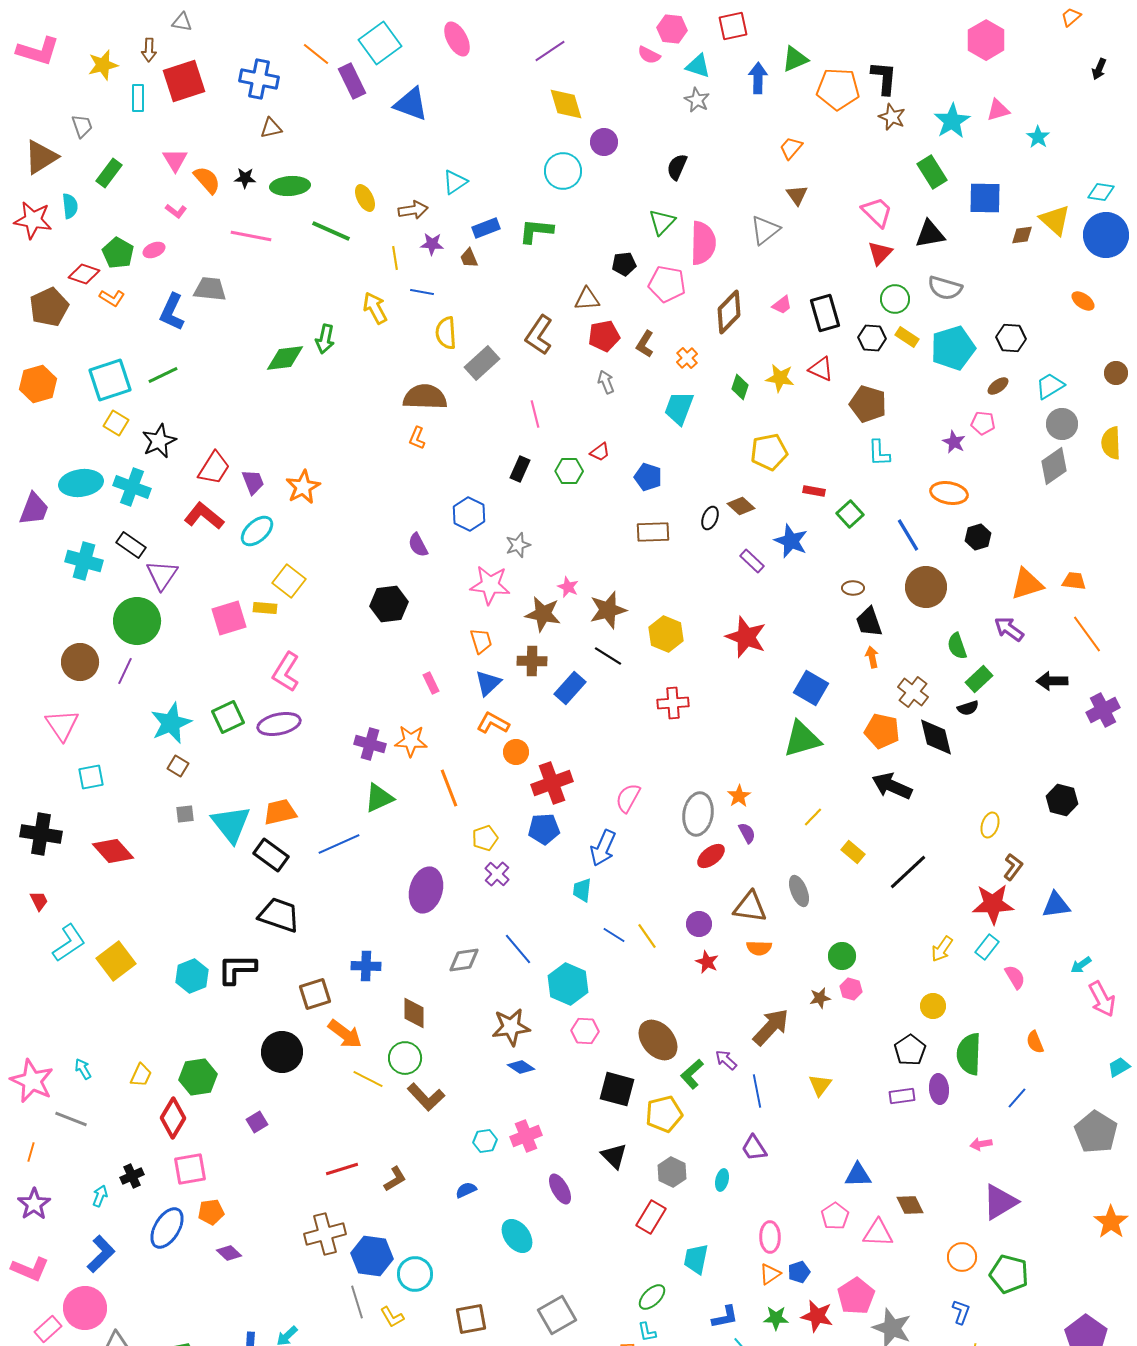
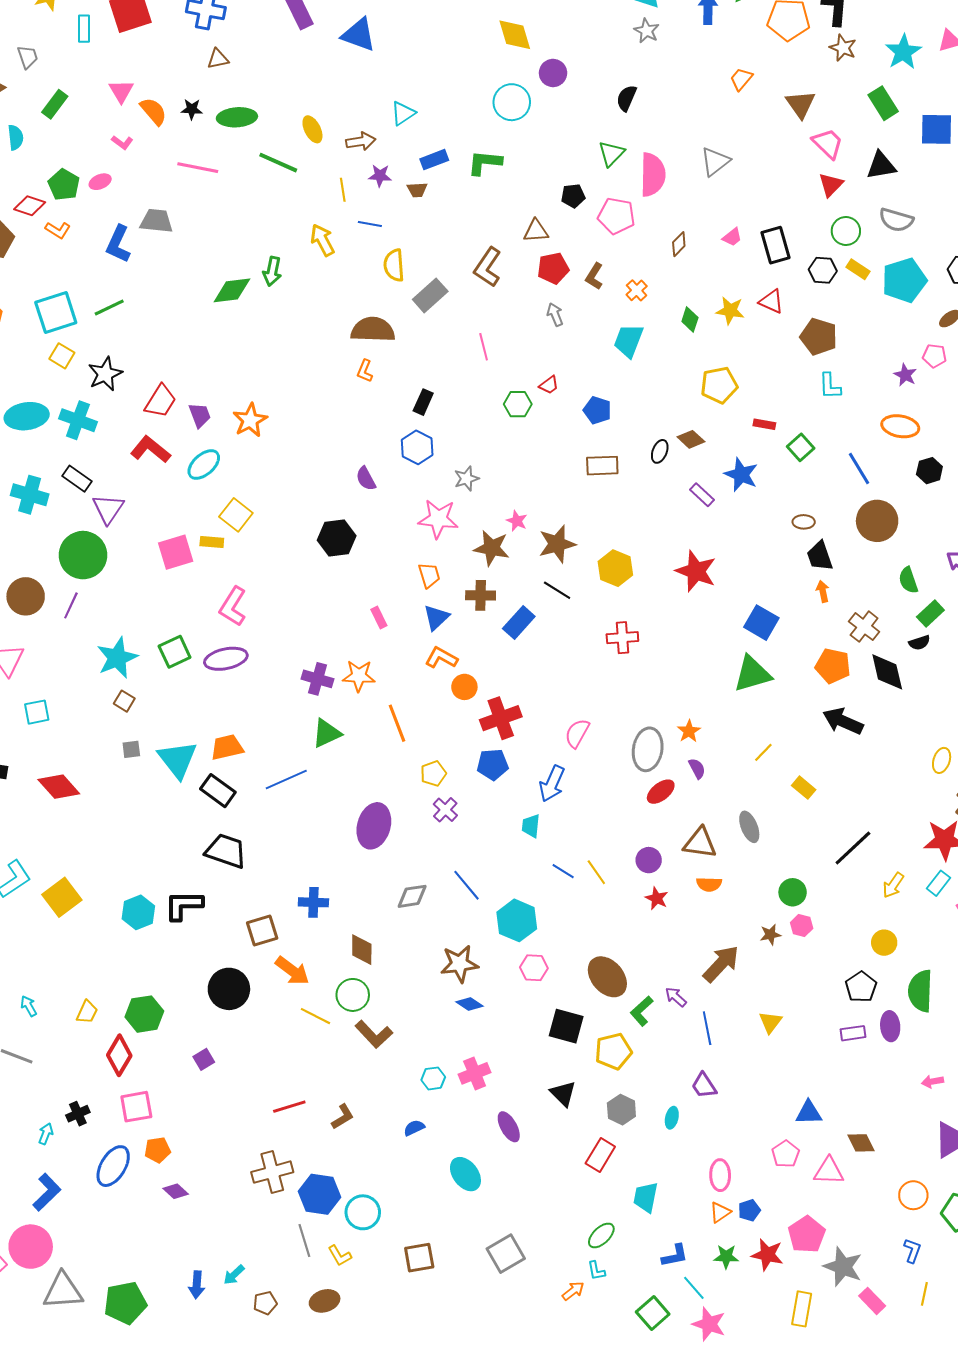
brown triangle: (797, 195) -> (801, 104), moved, size x1.4
brown trapezoid: (469, 258) -> (417, 190), turned -70
brown diamond: (729, 312) -> (679, 244), size x0.6
black rectangle: (520, 469) -> (423, 402), moved
black line: (908, 872) -> (853, 848), moved

